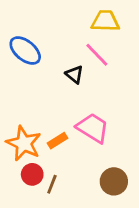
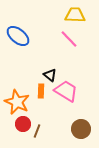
black triangle: (74, 74) -> (50, 75), moved
orange rectangle: (58, 141) -> (41, 91), moved, turned -56

